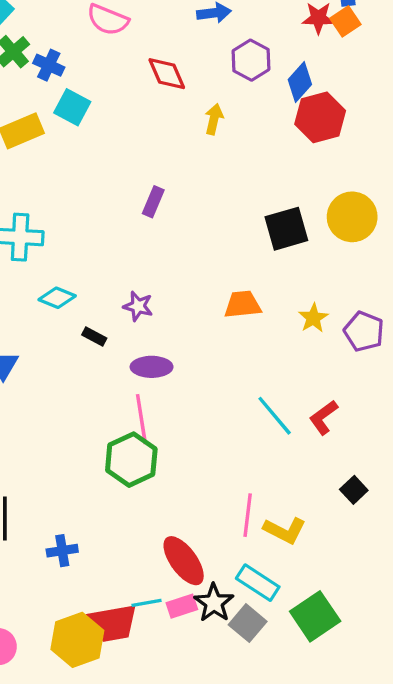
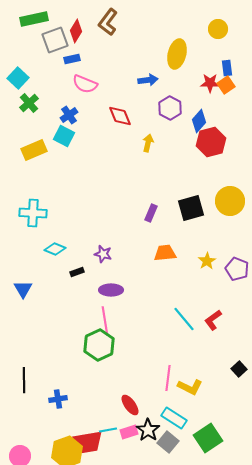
blue cross: (49, 65) -> (69, 115), moved, turned 30
purple rectangle: (153, 202) -> (151, 213), moved
black rectangle: (94, 337) -> (77, 272), turned -48
black square: (354, 490) -> (239, 369), moved
red ellipse: (184, 561) -> (130, 405), size x0.7

